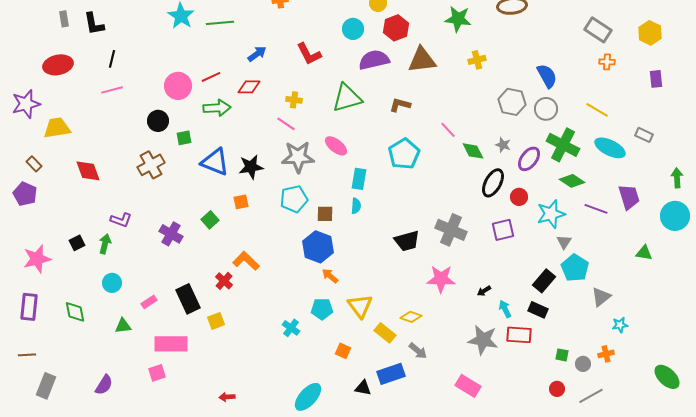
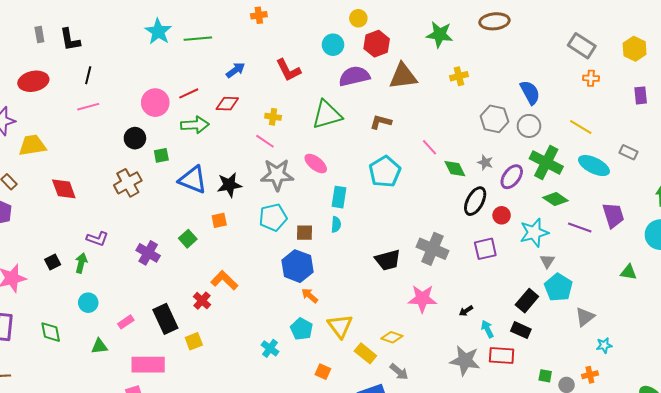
cyan pentagon: (322, 309) -> (301, 329), turned 30

